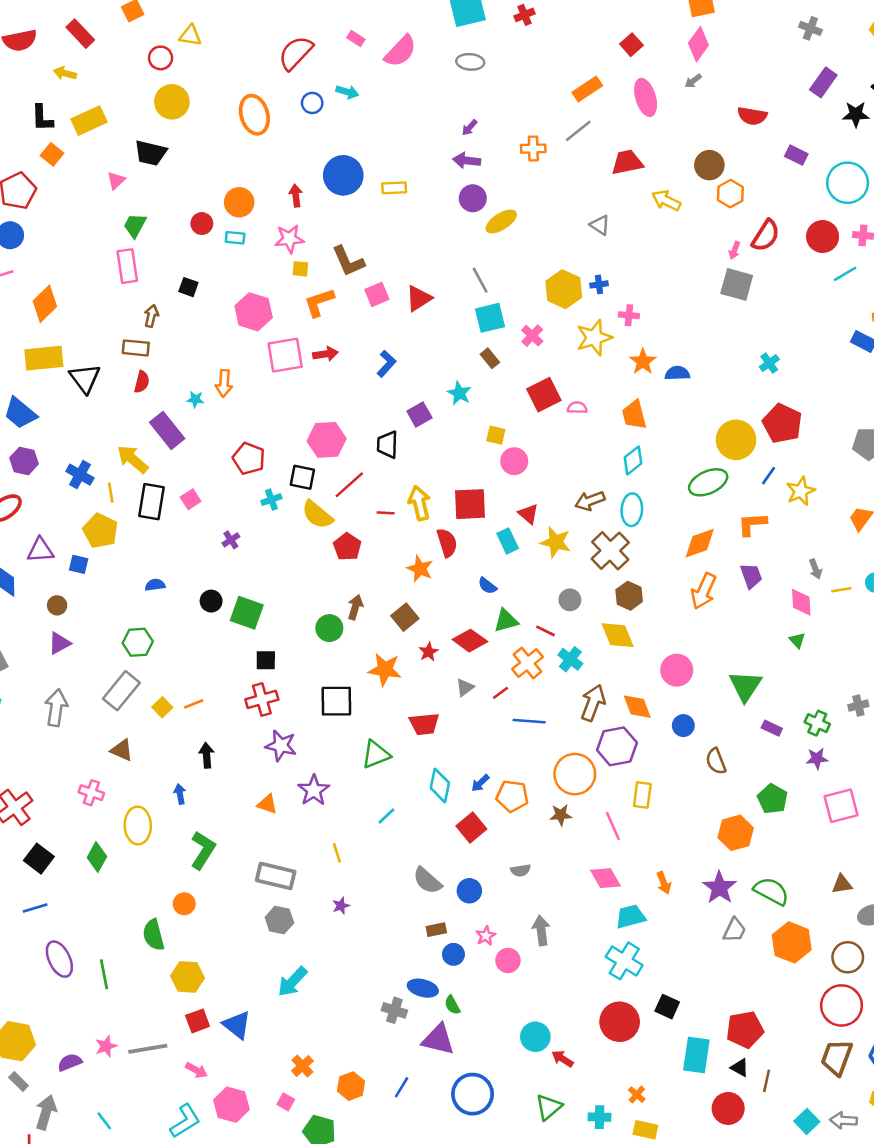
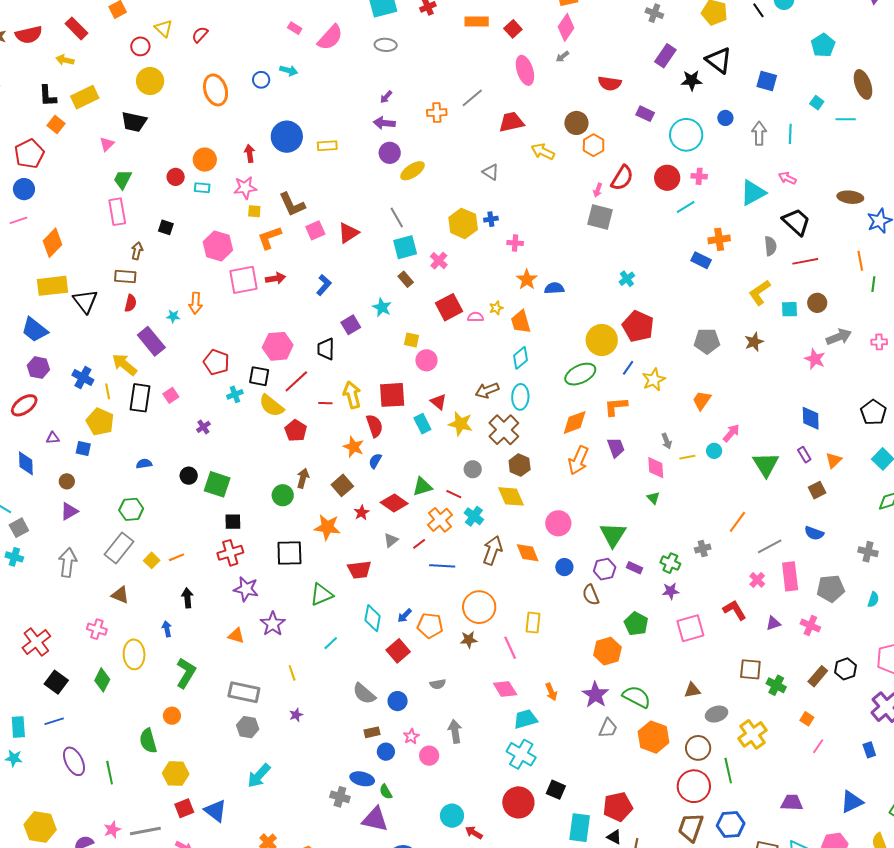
yellow triangle: (190, 36) -> (164, 28), turned 36
red semicircle: (296, 53) -> (200, 35), moved, size x0.6
orange rectangle: (587, 89) -> (477, 22), moved, turned 35
yellow star: (594, 338) -> (496, 308), moved, size x0.5
purple triangle: (40, 550) -> (53, 438), size x0.6
blue semicircle: (487, 586) -> (375, 461), moved, turned 84
purple hexagon: (617, 746) -> (605, 569), moved, size x0.7

